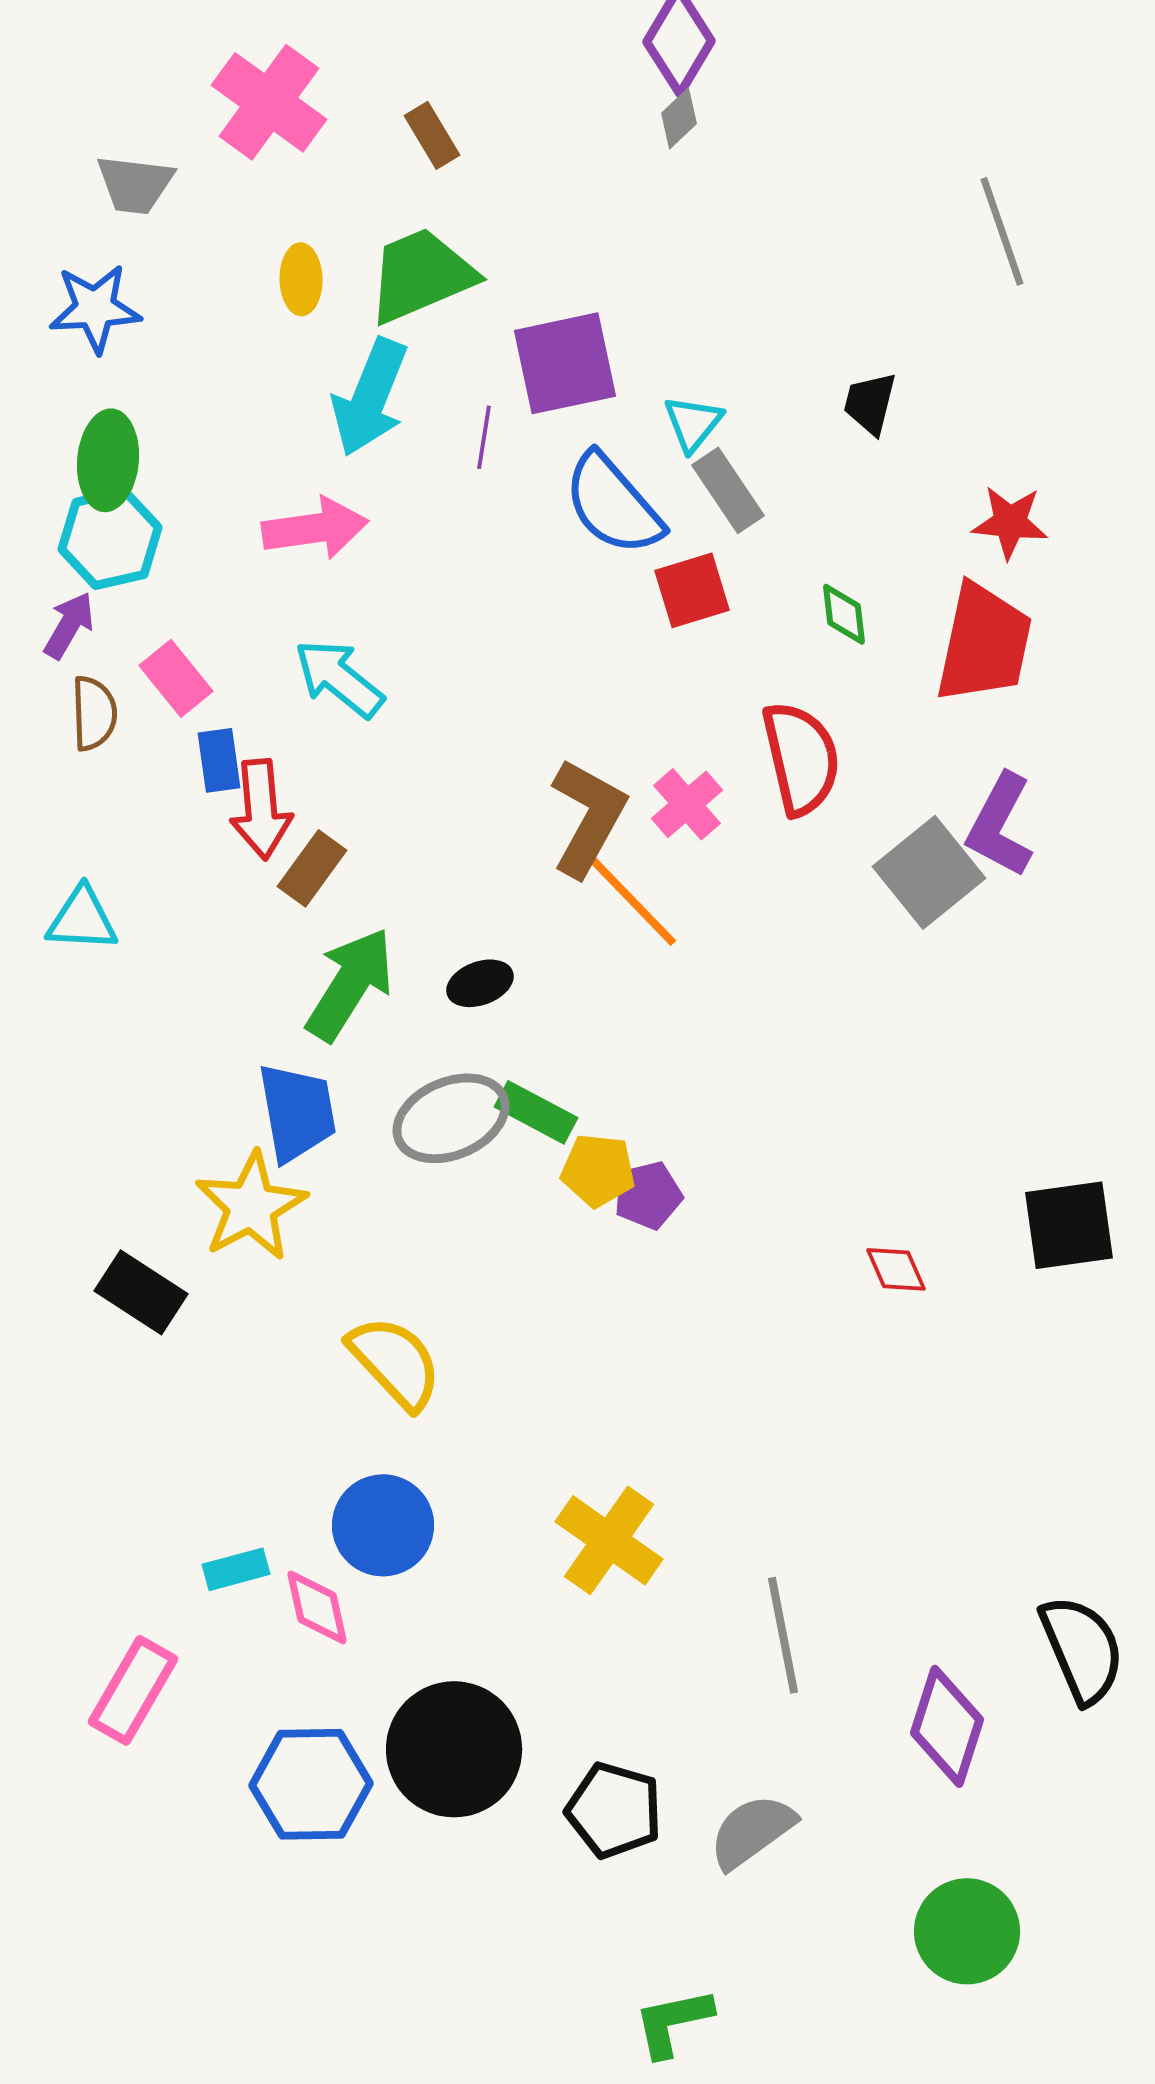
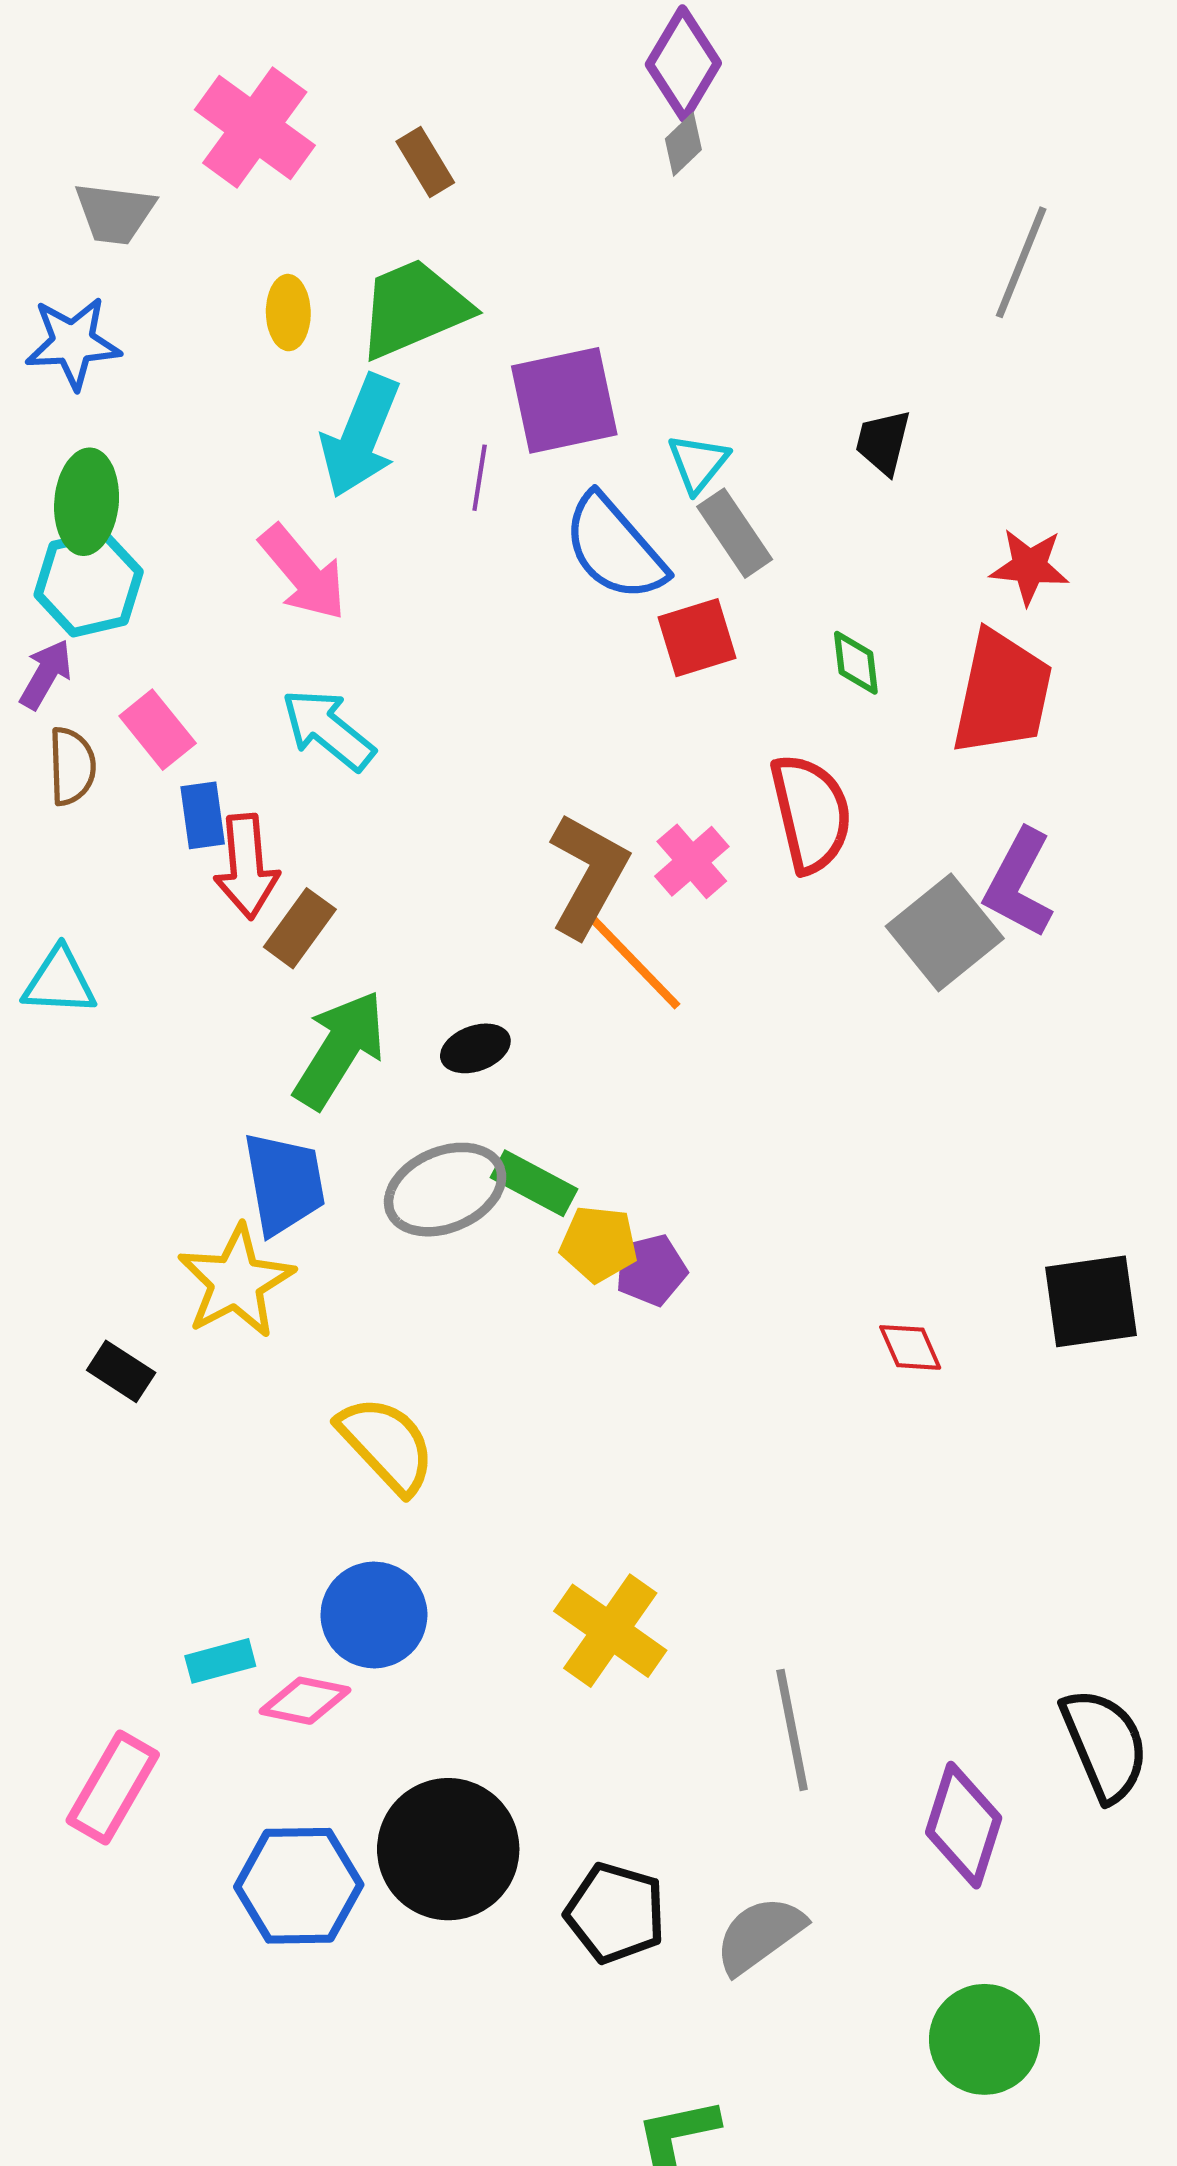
gray line: (1002, 231) -> (1021, 262), turned 41
pink arrow: (315, 528) -> (303, 573), turned 58
black rectangle: (141, 1292) -> (121, 1371), size x0.7
pink diamond: (317, 1607) -> (305, 1701), turned -66

